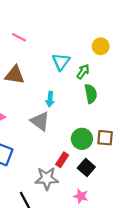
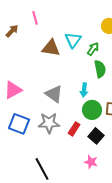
pink line: (19, 37) -> (35, 18), turned 48
brown triangle: (15, 75) -> (51, 48), moved
cyan arrow: (50, 99) -> (84, 90), moved
gray star: (47, 179) -> (49, 123), moved

